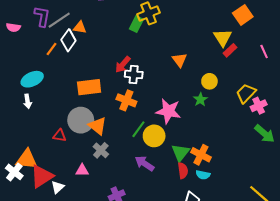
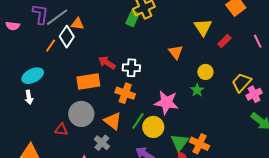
yellow triangle: (223, 38) -> (203, 27), moved
red arrow: (123, 64) -> (107, 63), moved, turned 84
orange triangle: (97, 126) -> (113, 121), moved

